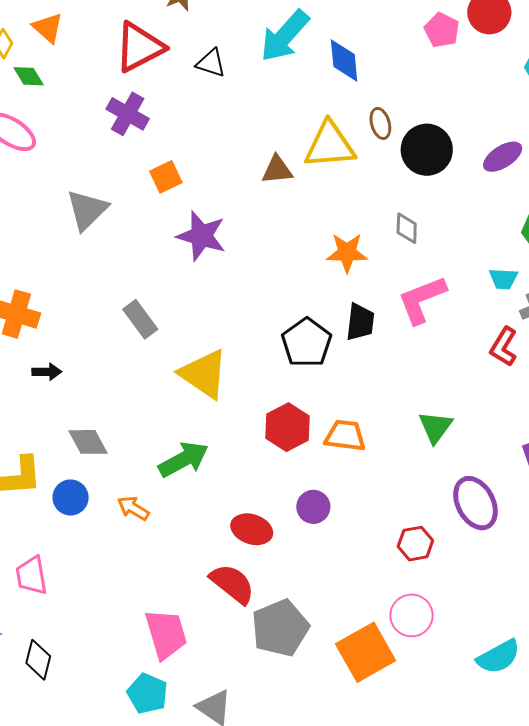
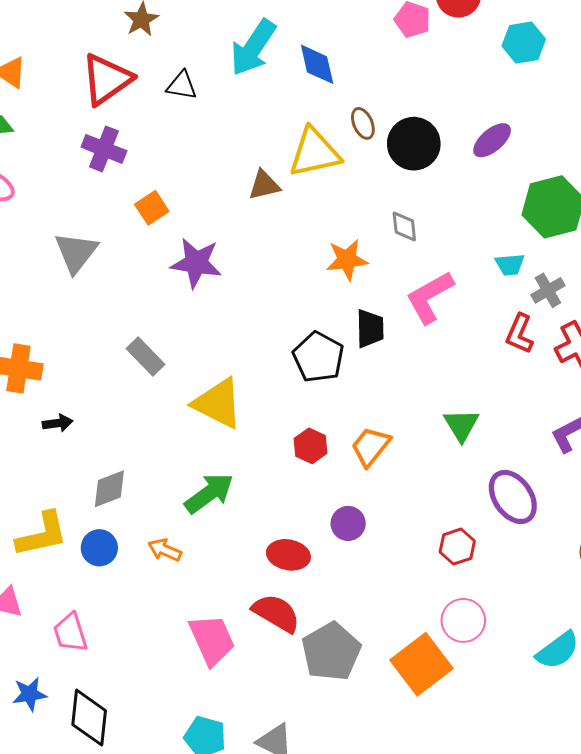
red hexagon: (287, 427) -> (311, 446), size x0.7
orange trapezoid: (345, 436) -> (371, 446), turned -51
gray diamond: (88, 442) -> (109, 489), turned -75
pink trapezoid: (166, 634) -> (212, 640), moved
black diamond: (38, 660) -> (89, 718), size x1.4

